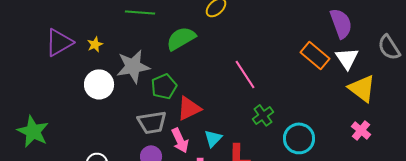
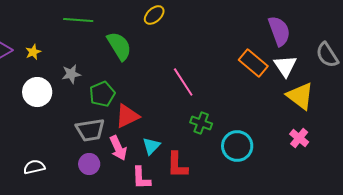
green semicircle: (181, 38) -> (119, 46), turned 88
gray star: (133, 66) -> (71, 74), size x0.6
green cross: (263, 115) -> (201, 123), turned -35

